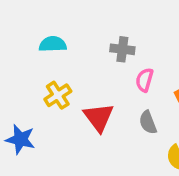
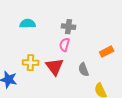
pink semicircle: (144, 80) -> (65, 45), moved
yellow cross: (58, 95) -> (31, 63), moved, turned 35

